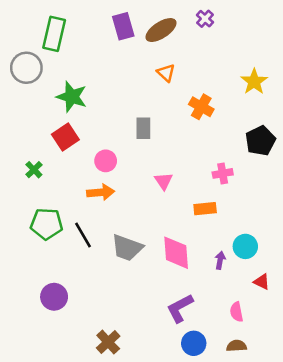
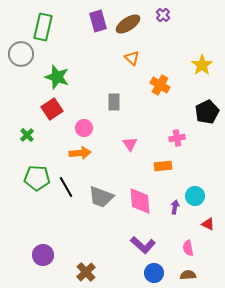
purple circle: (54, 297) -> (43, 255), moved
purple L-shape: (180, 308) -> (143, 245), turned -110

